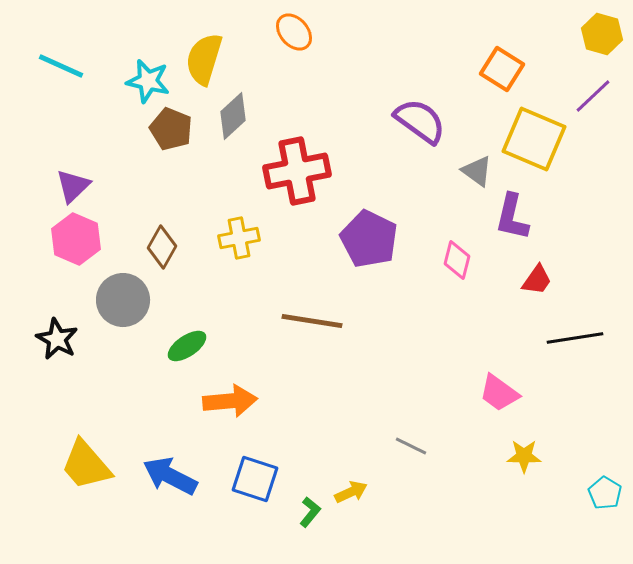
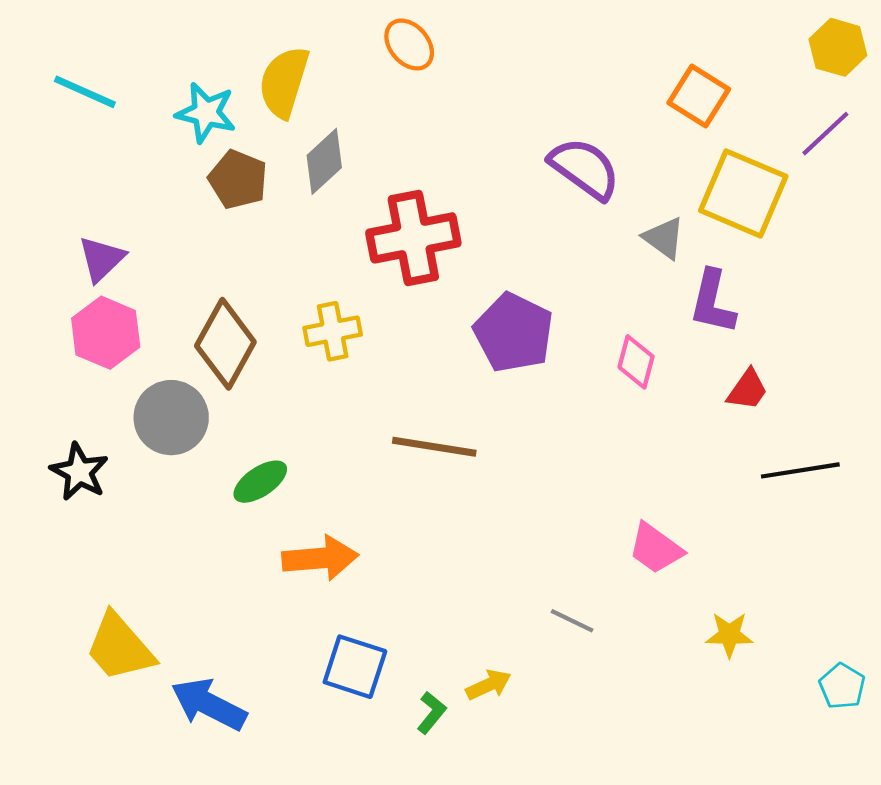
brown diamond: (162, 247) -> (225, 344), size x1.5
pink trapezoid: (499, 393) -> (656, 548), moved
blue arrow: (170, 476) -> (209, 704), moved

